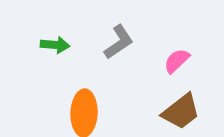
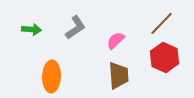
brown trapezoid: (181, 112) -> (119, 75), turned -56

